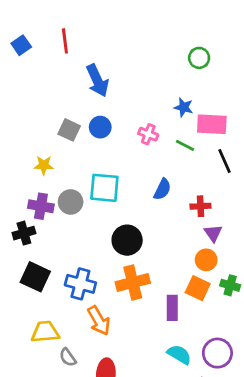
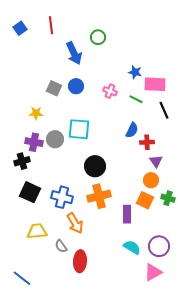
green circle: (199, 58) -> (98, 37), moved
blue semicircle: (162, 189) -> (132, 130), moved
gray semicircle: (68, 357) -> (61, 246), moved

